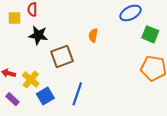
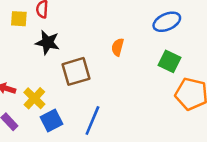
green square: (150, 34) -> (169, 61), moved

